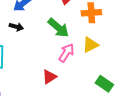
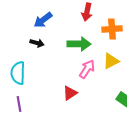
green arrow: (58, 28) -> (79, 44), turned -40

